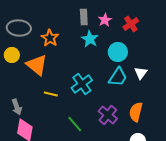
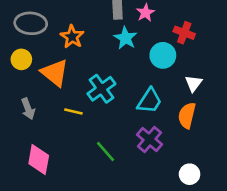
red cross: (131, 24) -> (184, 33), moved, turned -35
cyan trapezoid: (118, 77) -> (149, 101), moved
cyan cross: (82, 84) -> (101, 89), moved
gray arrow: (17, 107) -> (28, 109), moved
orange semicircle: (136, 112) -> (187, 115), moved

